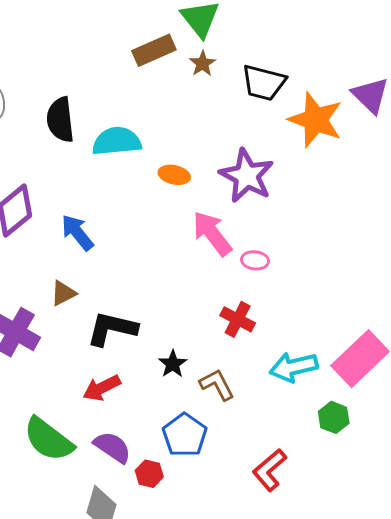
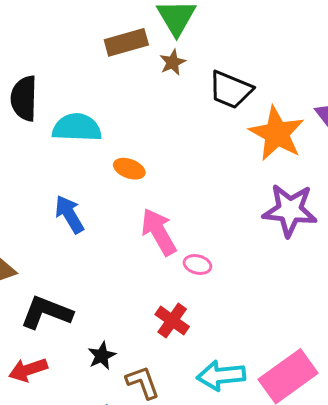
purple star: (247, 176) -> (290, 210), moved, turned -30
blue arrow: (77, 233) -> (69, 214), moved

